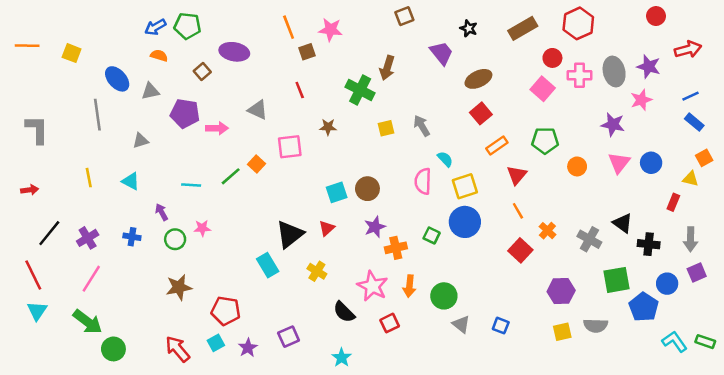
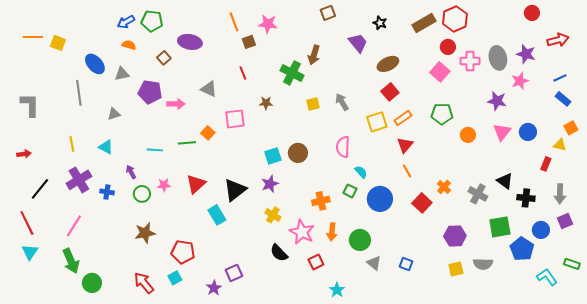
red hexagon: (578, 23) -> (455, 19), moved
orange line: (27, 46) -> (33, 37), moved
cyan semicircle: (445, 159) -> (361, 172), moved
red triangle: (517, 175) -> (405, 145), moved
green line: (231, 176) -> (187, 143), turned 36
yellow square: (465, 186) -> (377, 122), moved
orange line: (518, 211) -> (407, 171), moved
blue circle: (465, 222) -> (380, 199), moved
purple star: (375, 227) -> (270, 184), moved
red triangle: (327, 228) -> (196, 184), moved, size x1.5
purple cross: (88, 238) -> (79, 180), moved, size x1.4
yellow cross: (317, 271) -> (273, 215), moved
green arrow: (88, 322) -> (71, 261), turned 30
green rectangle: (705, 342) -> (572, 264), moved
purple star: (248, 348) -> (214, 288), moved
cyan star: (342, 358) -> (337, 290), moved

